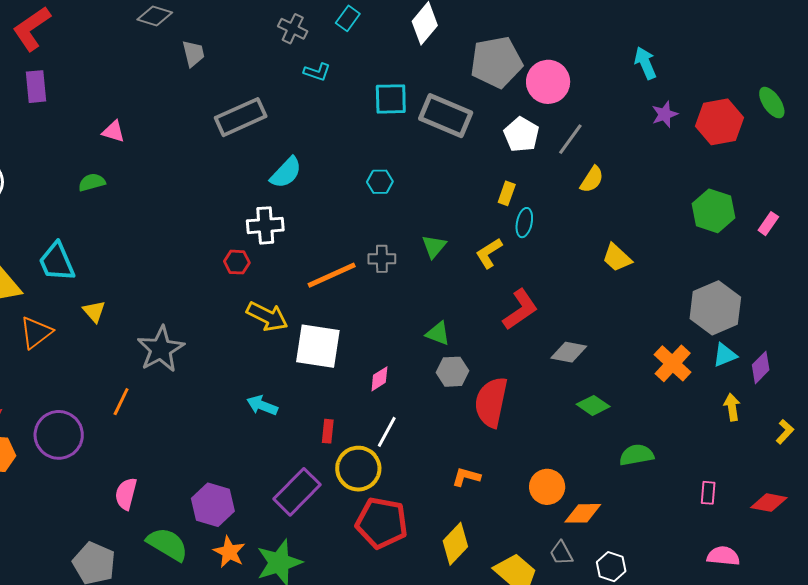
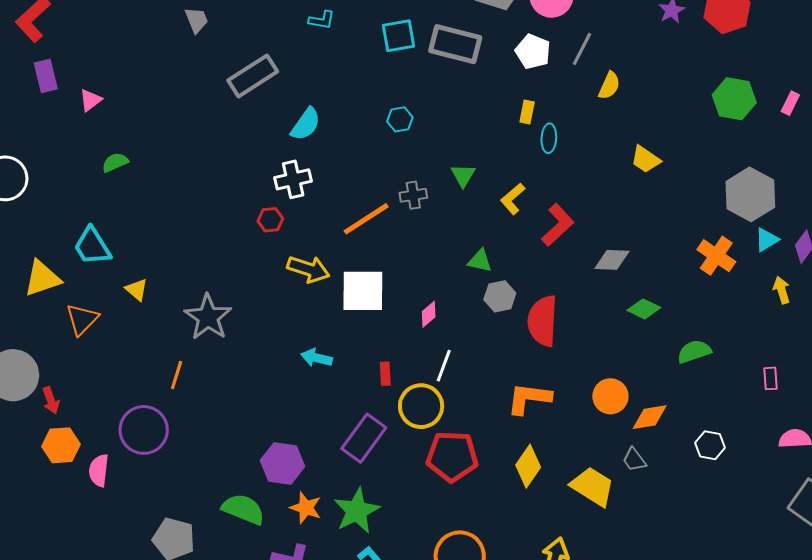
pink triangle: (113, 132) -> (90, 100), moved, turned -45
yellow L-shape: (489, 253) -> (513, 199), moved
purple circle: (59, 435) -> (144, 430), moved
orange L-shape: (466, 477) -> (529, 398), size x1.6
pink semicircle: (126, 494) -> (99, 470), moved
white hexagon: (611, 567) -> (710, 445), moved

